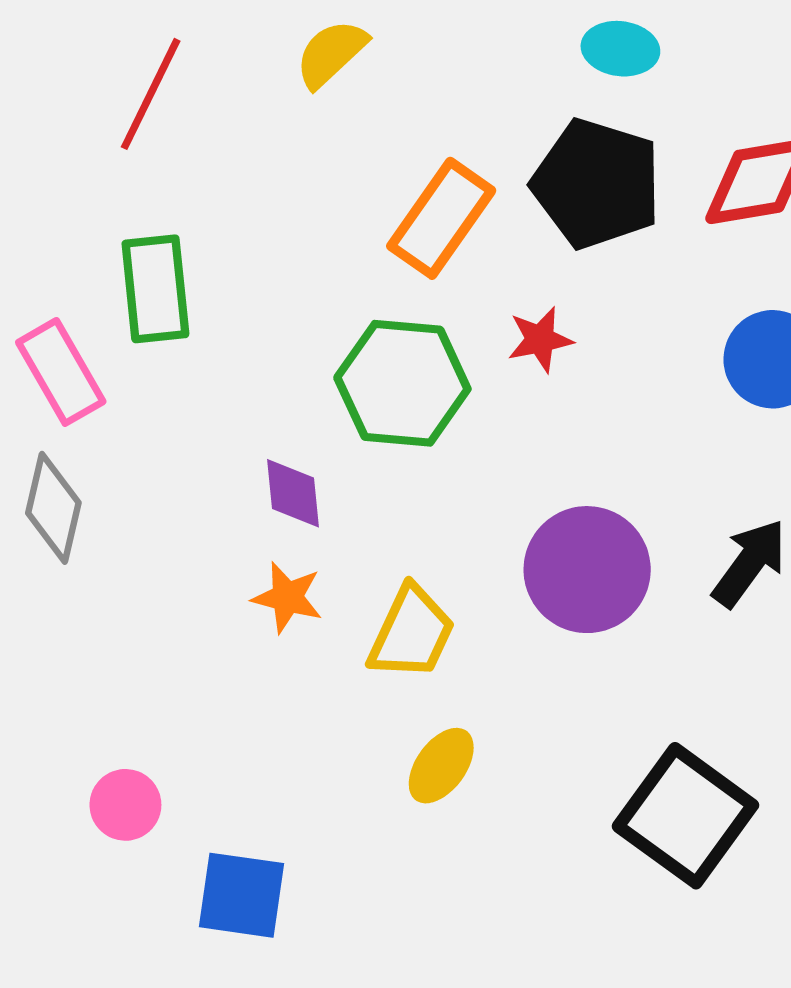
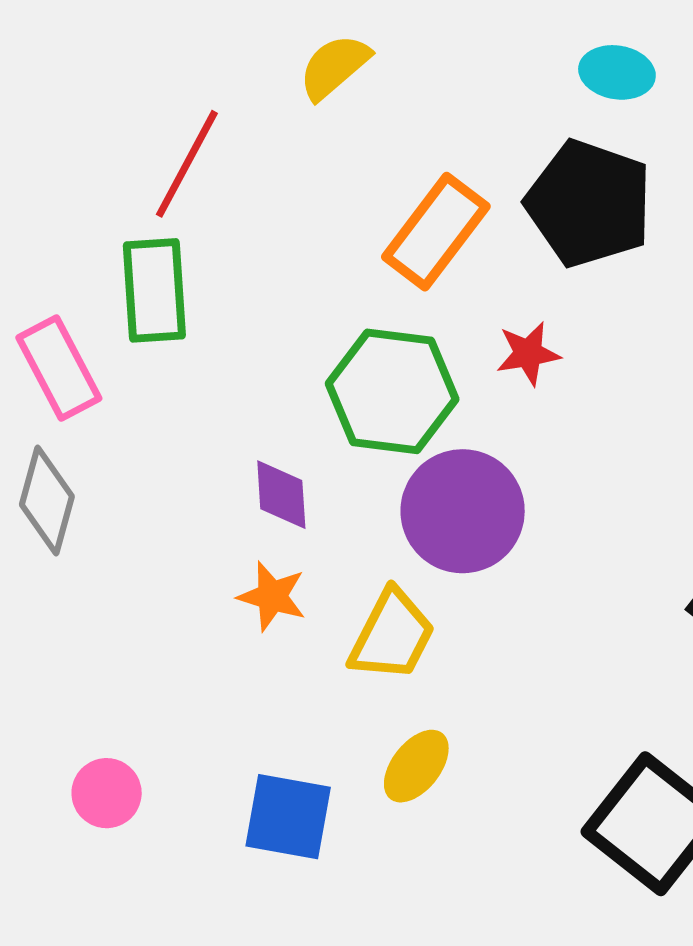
red line: (151, 94) -> (187, 164), moved
purple circle: (587, 570) -> (463, 511), moved
blue square: (241, 895) -> (288, 817), moved

